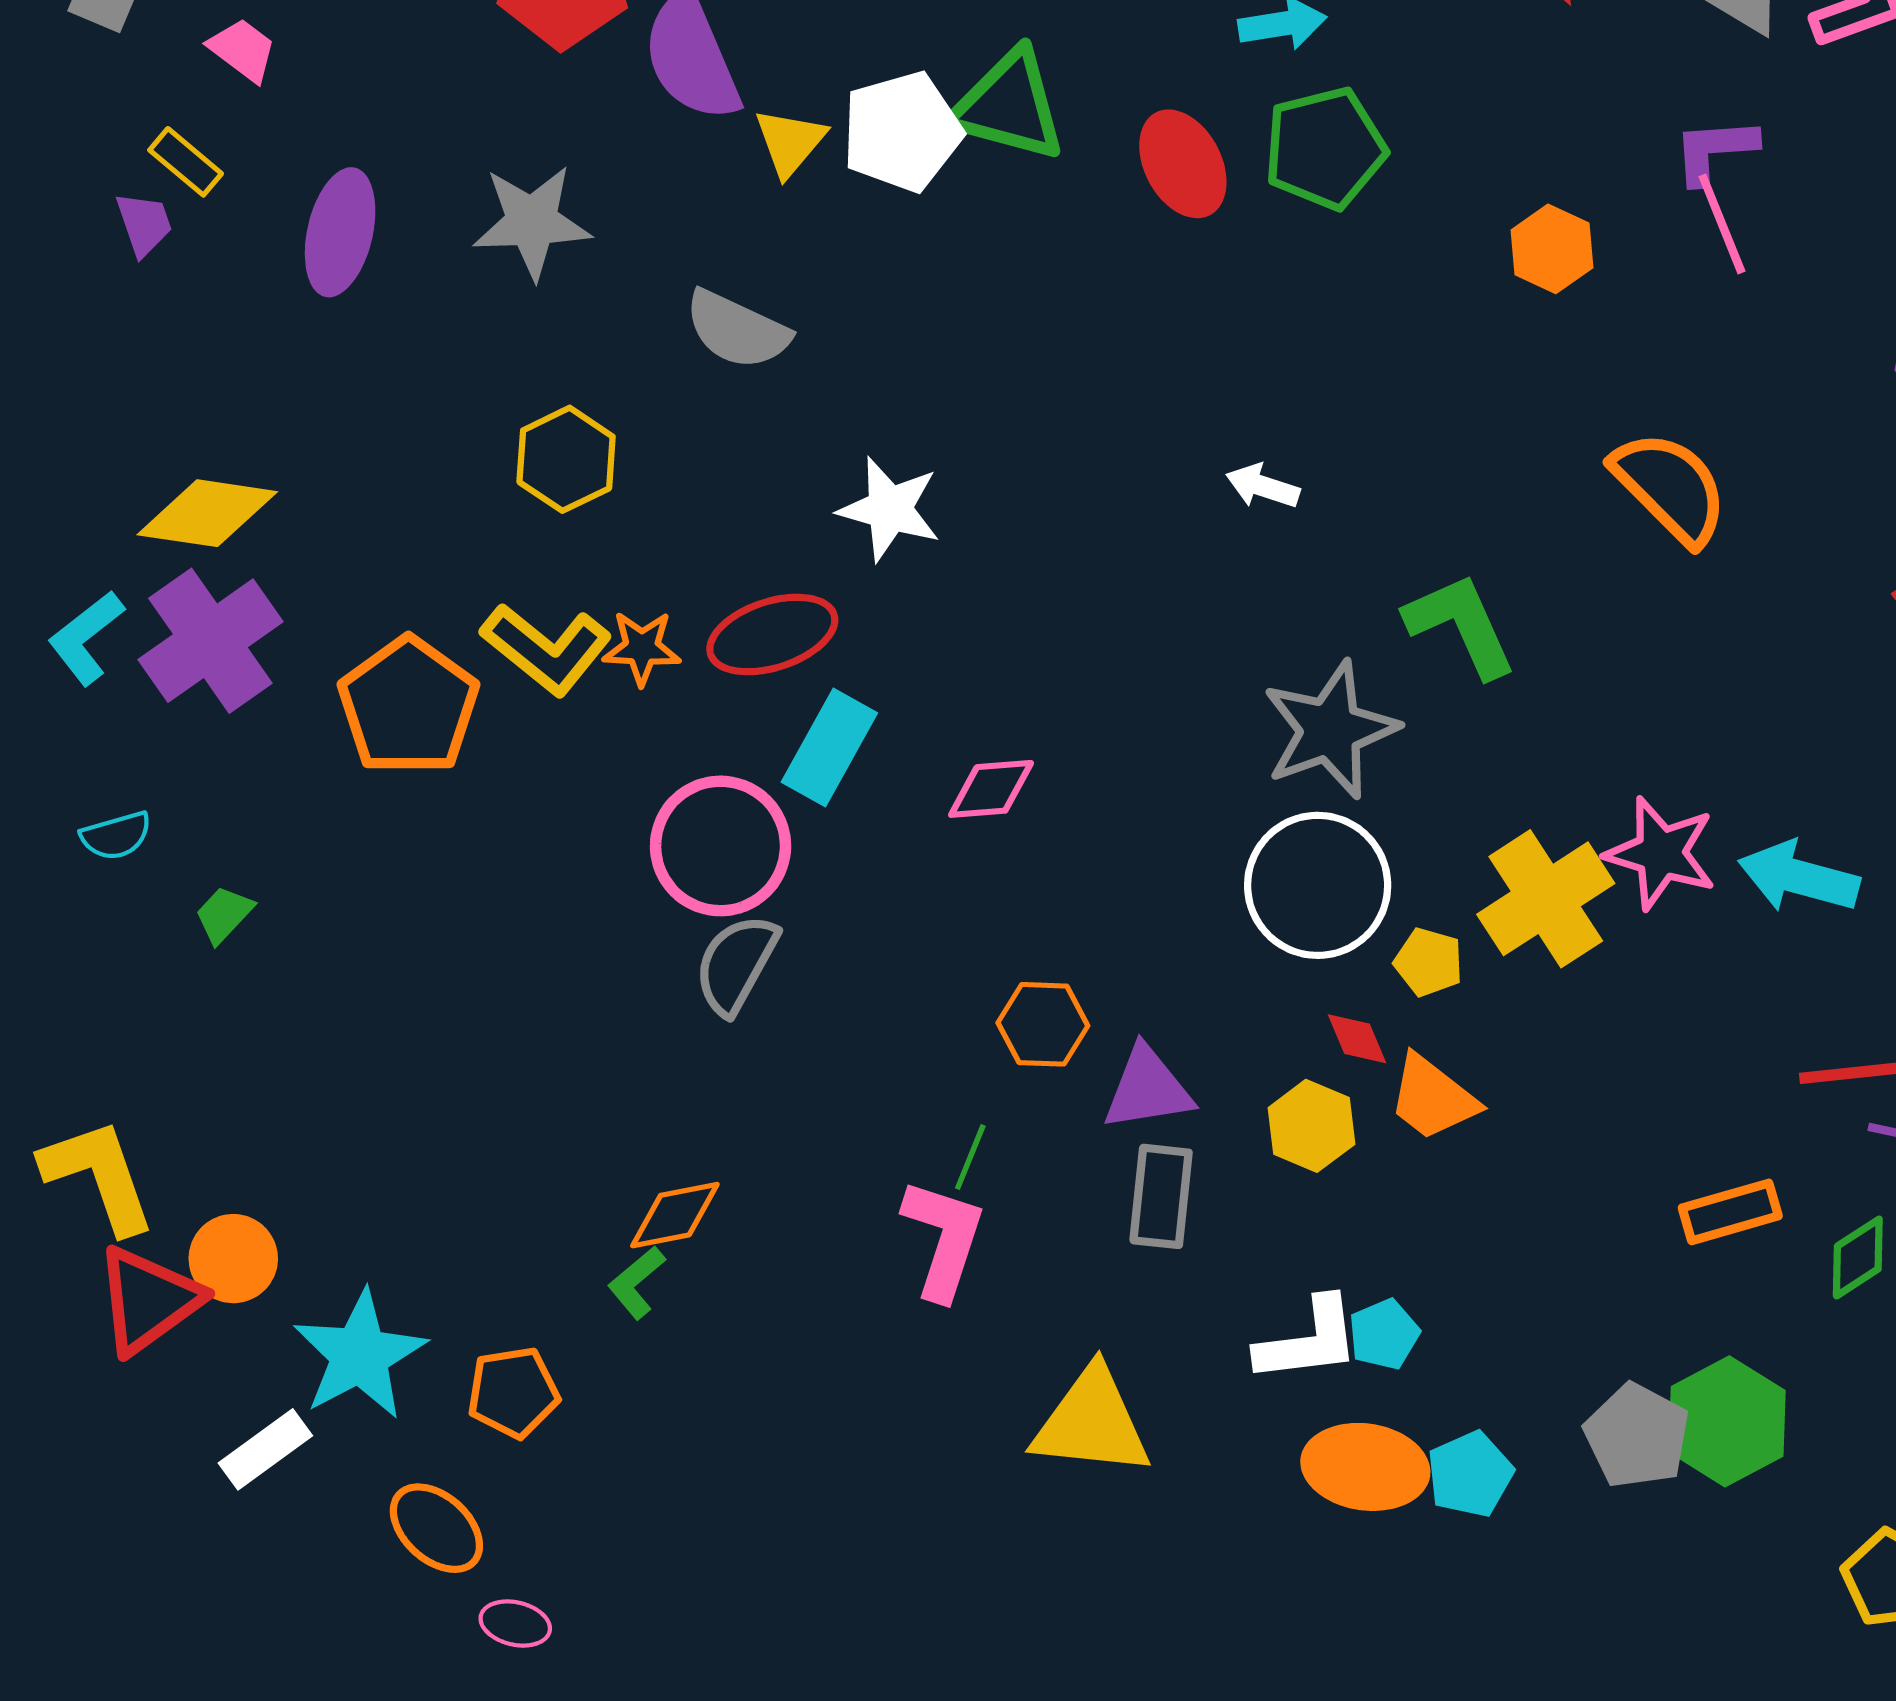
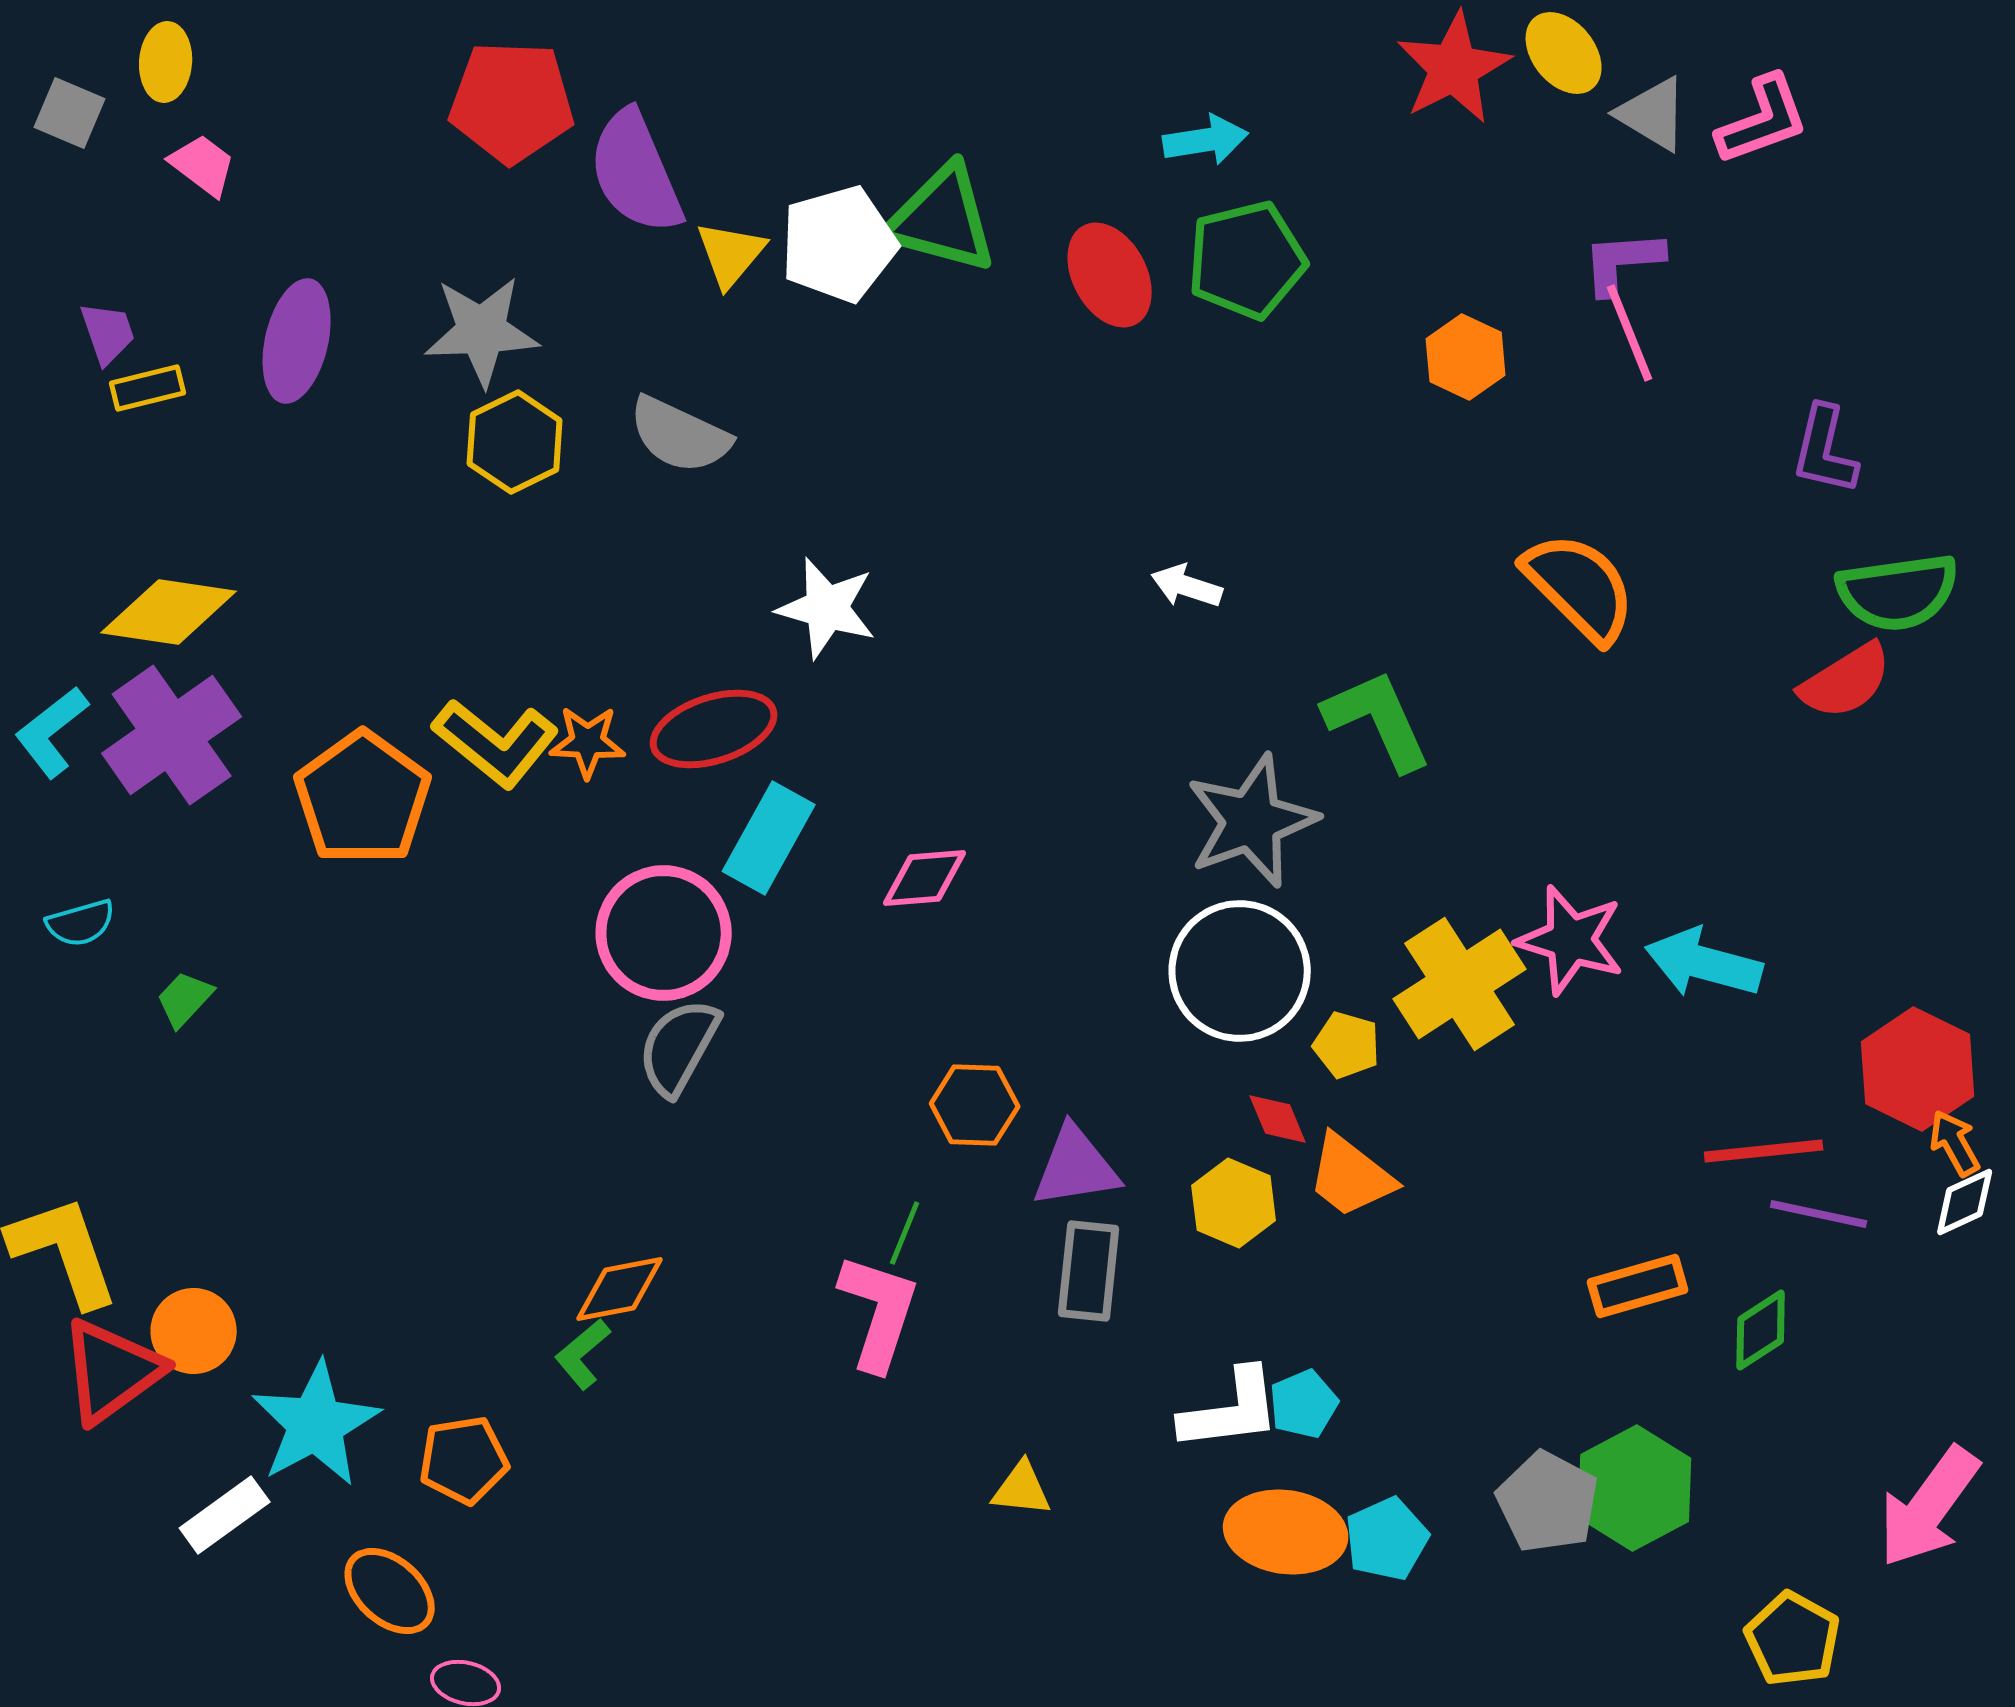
yellow rectangle: (186, 162) -> (148, 388), moved, turned -54
yellow hexagon: (566, 459) -> (515, 442), moved
yellow triangle: (1092, 1422) -> (1022, 1489), size x0.5

